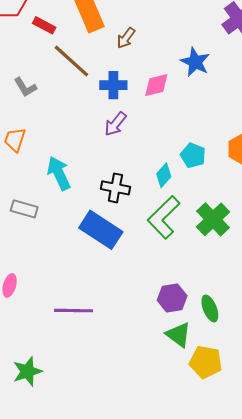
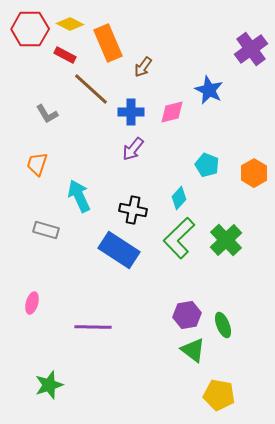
cyan pentagon: (193, 155) -> (207, 165), moved
yellow pentagon: (206, 362) -> (219, 395), moved

